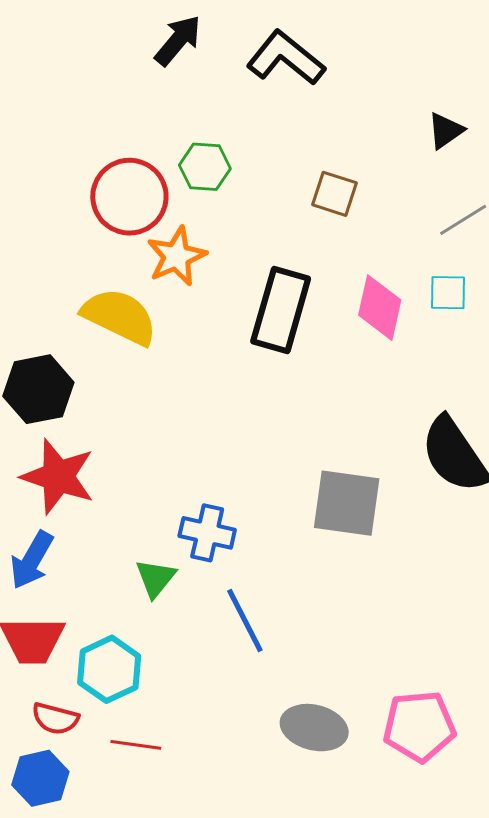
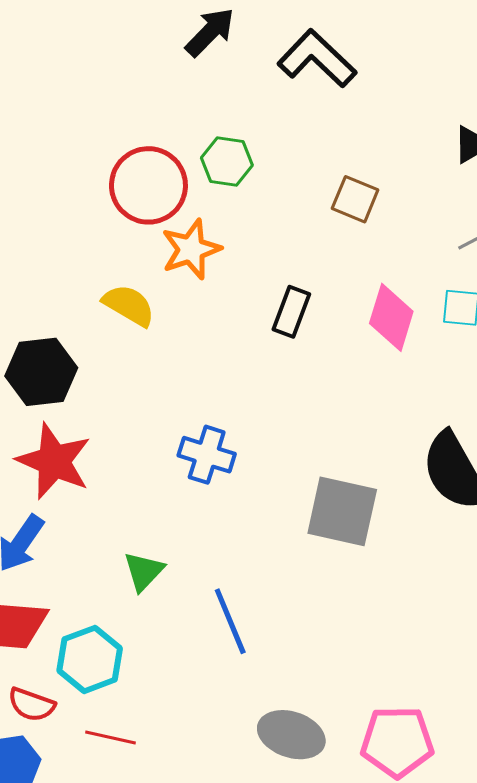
black rectangle: (281, 310) -> (291, 312), size x0.6
yellow semicircle: (120, 316) -> (129, 305), size x0.7
blue cross: (207, 533) -> (207, 455), moved

